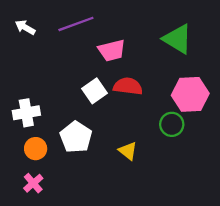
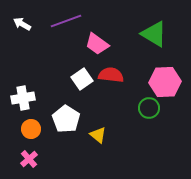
pink trapezoid: (112, 50) -> (97, 44), turned 50
yellow triangle: (128, 151) -> (98, 135), moved

